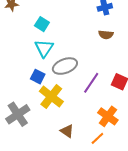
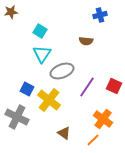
brown semicircle: (106, 35) -> (86, 41), moved
blue square: (38, 77) -> (27, 89), moved
gray cross: (18, 114) -> (17, 117), turned -30

